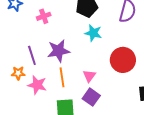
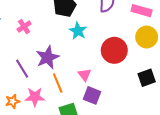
cyan star: (93, 33) -> (78, 31), turned 30
orange star: (18, 73) -> (13, 101), moved

